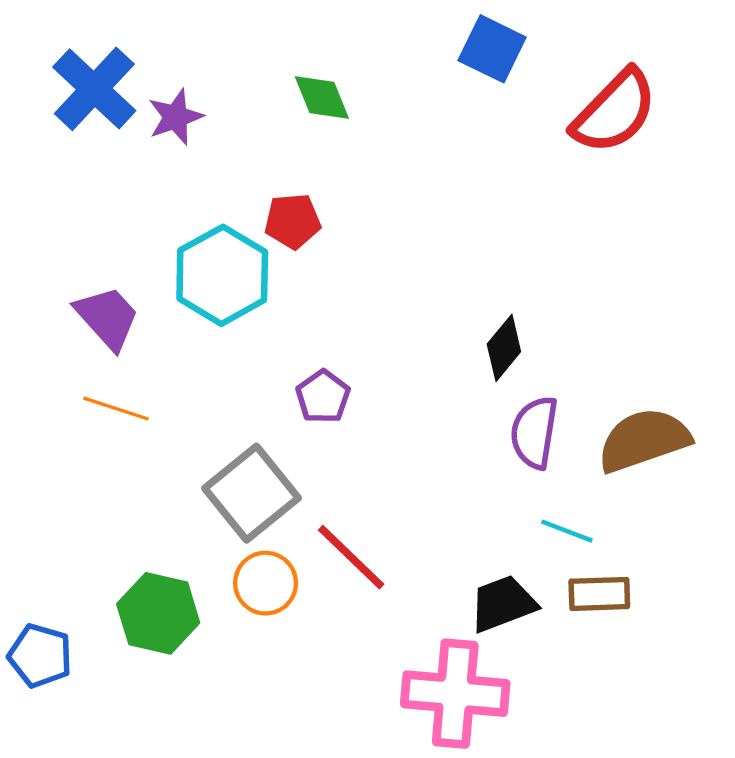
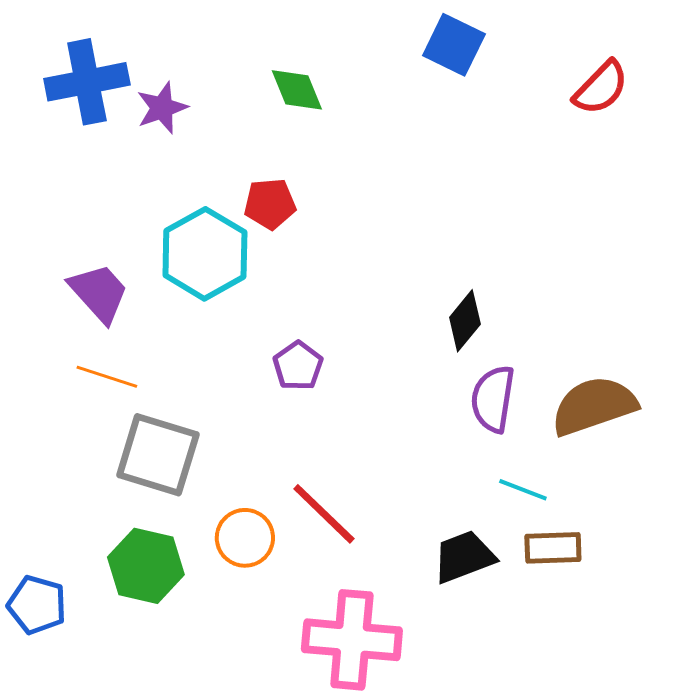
blue cross: (94, 89) -> (87, 82), turned 36
red semicircle: (615, 112) -> (601, 88), moved, size x0.7
gray square: (251, 493) -> (158, 455), moved, turned -34
pink cross: (455, 694) -> (352, 640), moved

